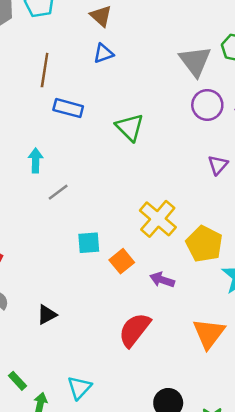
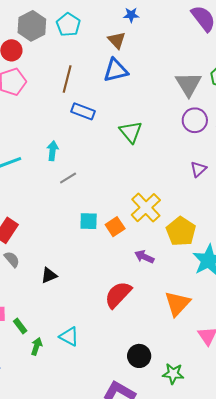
blue triangle: (103, 53) -> (116, 70), size x1.5
orange square: (122, 261) -> (115, 227), moved
cyan triangle: (79, 388) -> (69, 337), turned -50

